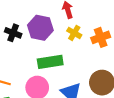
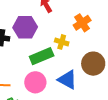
yellow cross: (74, 33) -> (62, 42), moved

